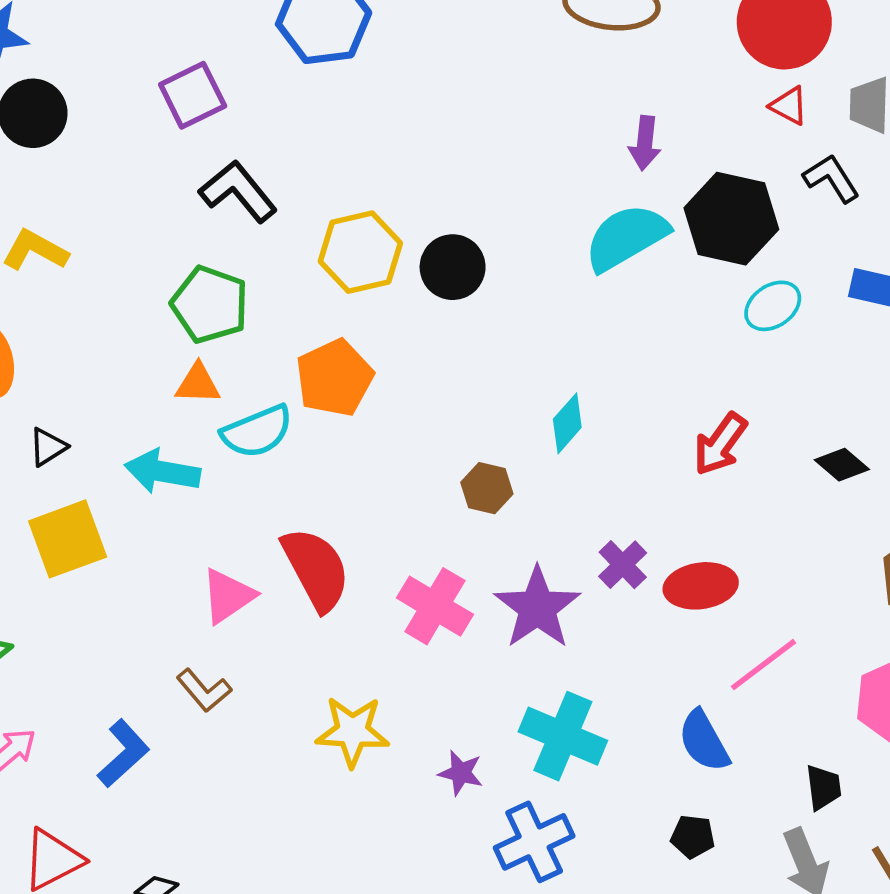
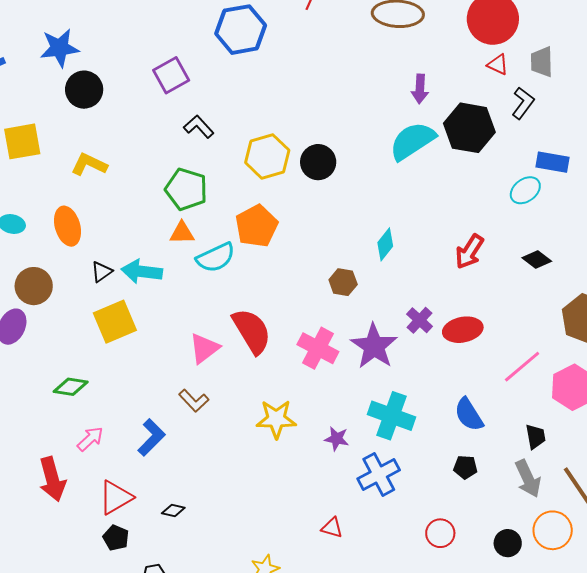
black L-shape: (831, 178) -> (523, 103), turned 72
black L-shape: (238, 191) -> (199, 127), size x0.7
cyan ellipse: (773, 306) -> (525, 190), moved
cyan arrow: (162, 472) -> (142, 271), moved
pink line: (764, 665) -> (522, 367), moved

